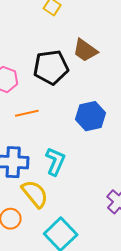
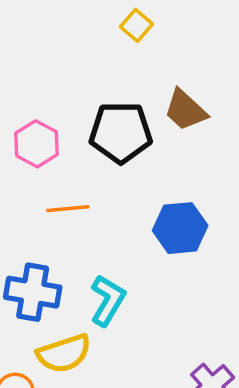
yellow semicircle: (35, 194) -> (64, 353), turned 104

